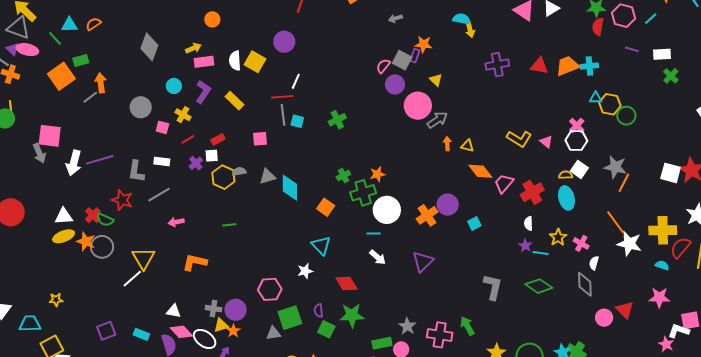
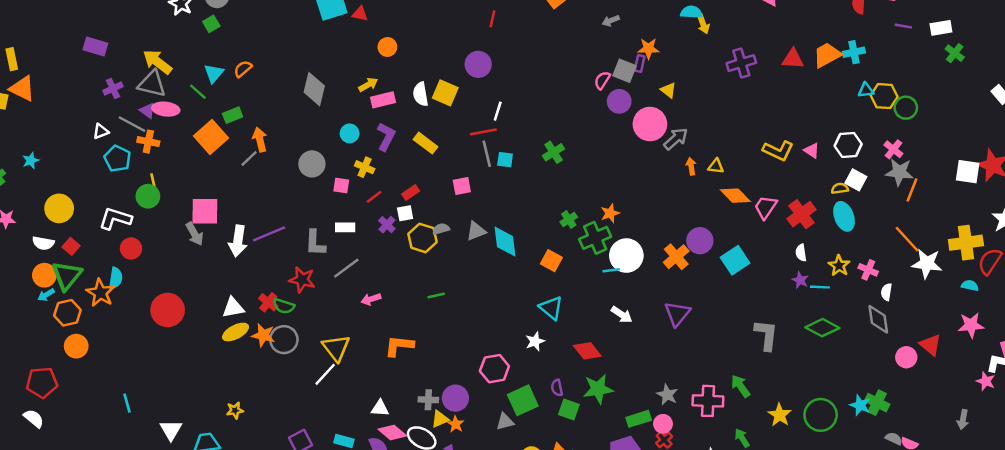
cyan triangle: (69, 25) -> (214, 73), turned -42
pink cross: (577, 126) -> (893, 149), moved
cyan square: (474, 224) -> (735, 260), size x1.6
cyan line: (374, 233) -> (611, 270), moved

